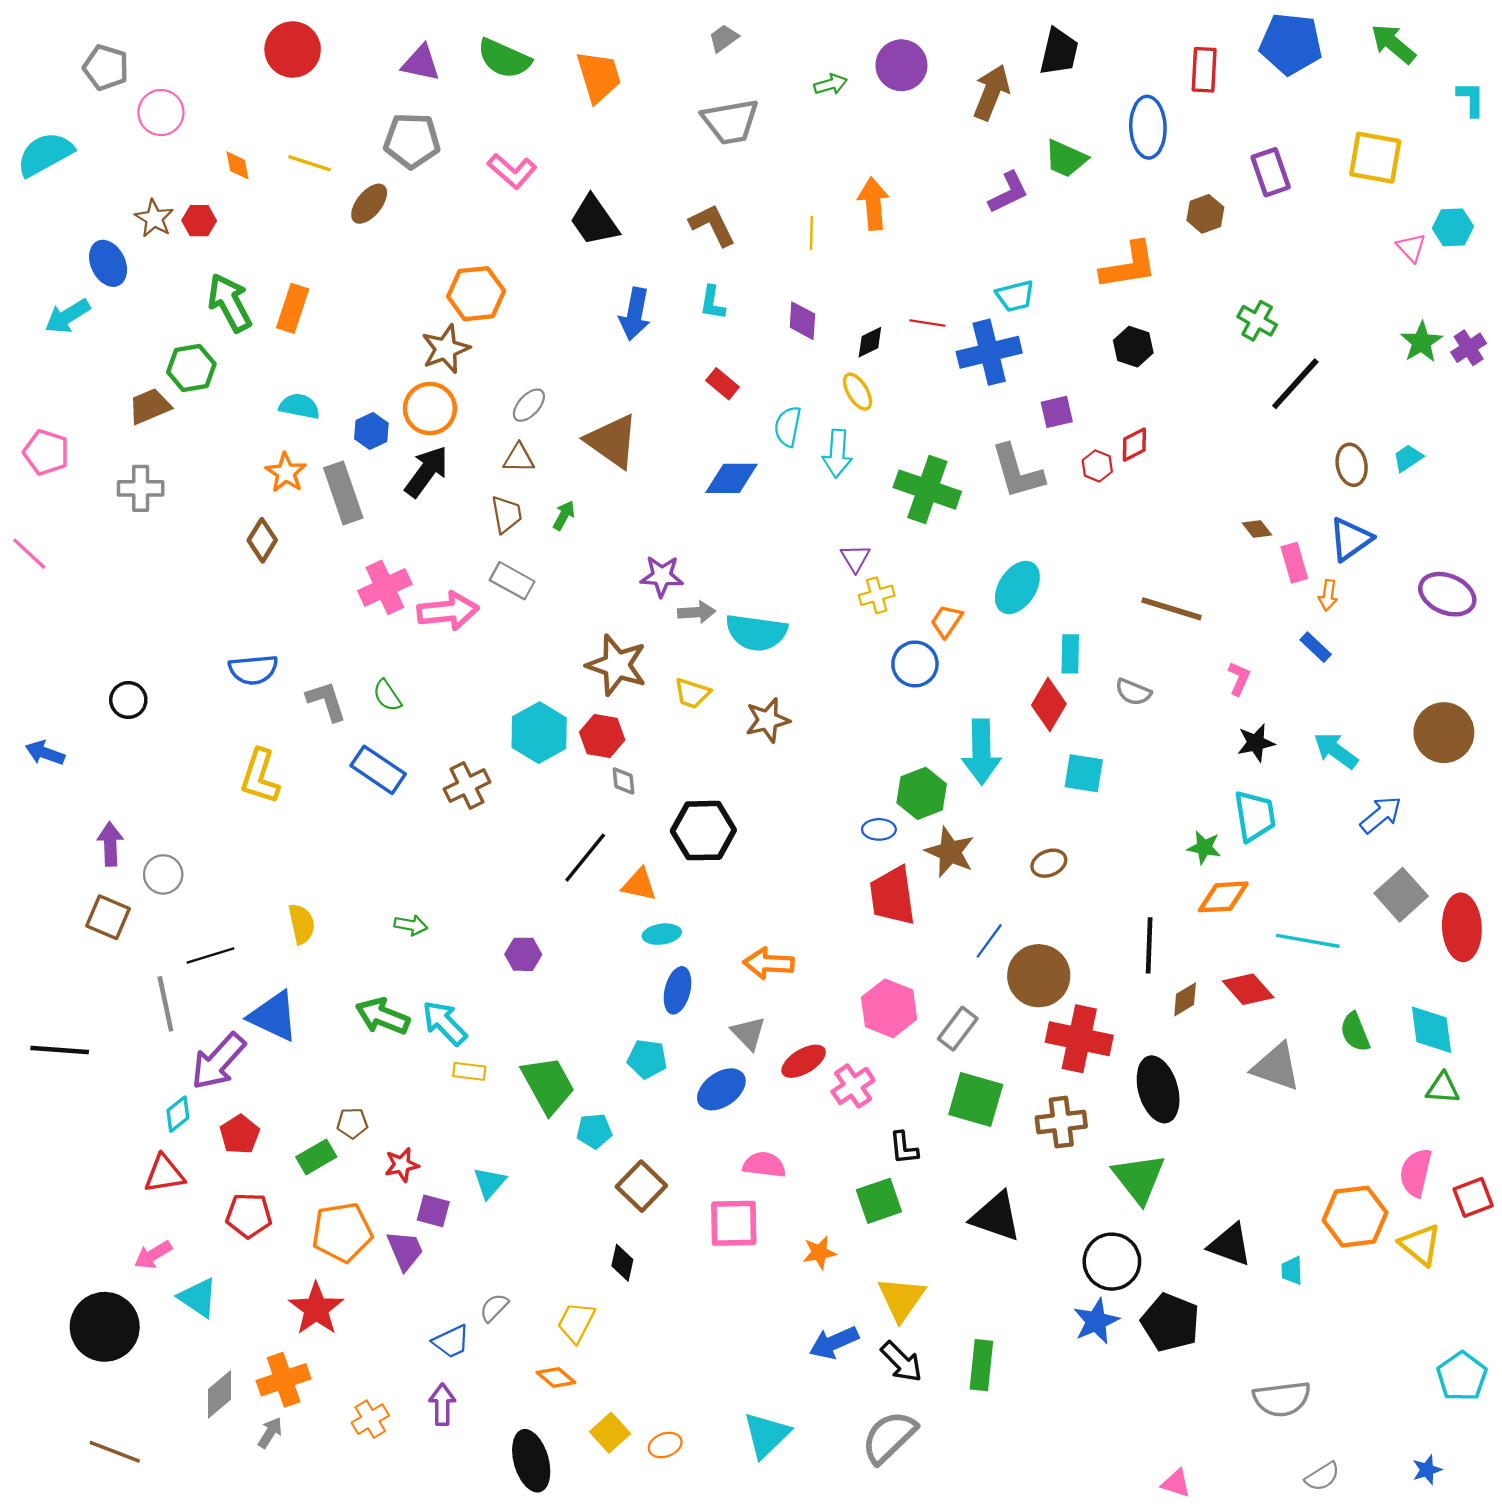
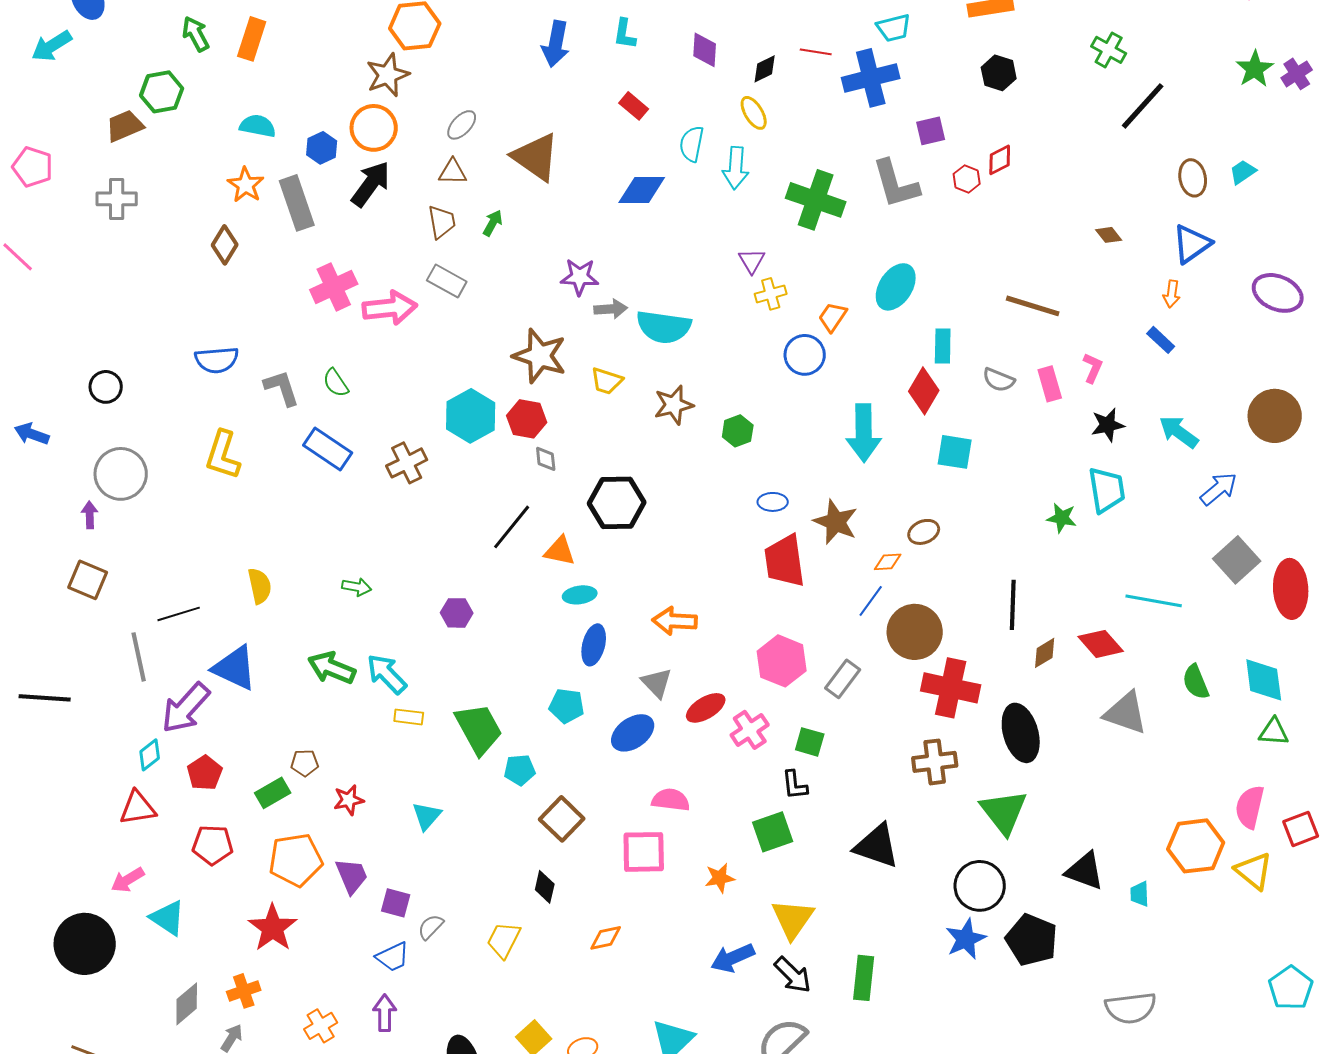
green arrow: (230, 303) -> (196, 34), size x0.7
pink rectangle: (1294, 563) -> (1050, 384), moved
green hexagon: (922, 793) -> (738, 431), moved, size x0.7
purple arrow: (110, 844) -> (90, 515), size x0.7
gray circle: (163, 874) -> (121, 474), moved, size x1.5
orange diamond: (1223, 897) -> (888, 562), moved, size x0.6
green square: (976, 1100) -> (810, 742), moved, size x0.6
purple square: (433, 1211) -> (396, 903), moved
orange diamond: (556, 1377) -> (606, 938), moved, turned -52
orange cross: (284, 1380) -> (244, 991), size x0.7

